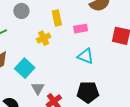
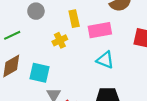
pink rectangle: (81, 29) -> (100, 30), size x1.5
cyan square: (25, 68) -> (39, 73), turned -30

